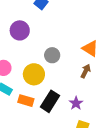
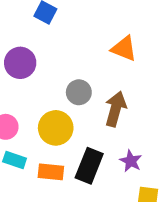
orange triangle: (90, 48) -> (124, 49), moved
brown arrow: (86, 71) -> (116, 109), moved, size x1.5

